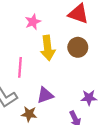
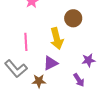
yellow arrow: (48, 48) -> (57, 39), moved

